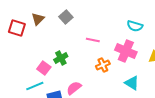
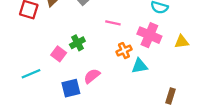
cyan triangle: (132, 83) -> (139, 66), moved, turned -42
cyan line: (35, 86) -> (31, 74), moved

